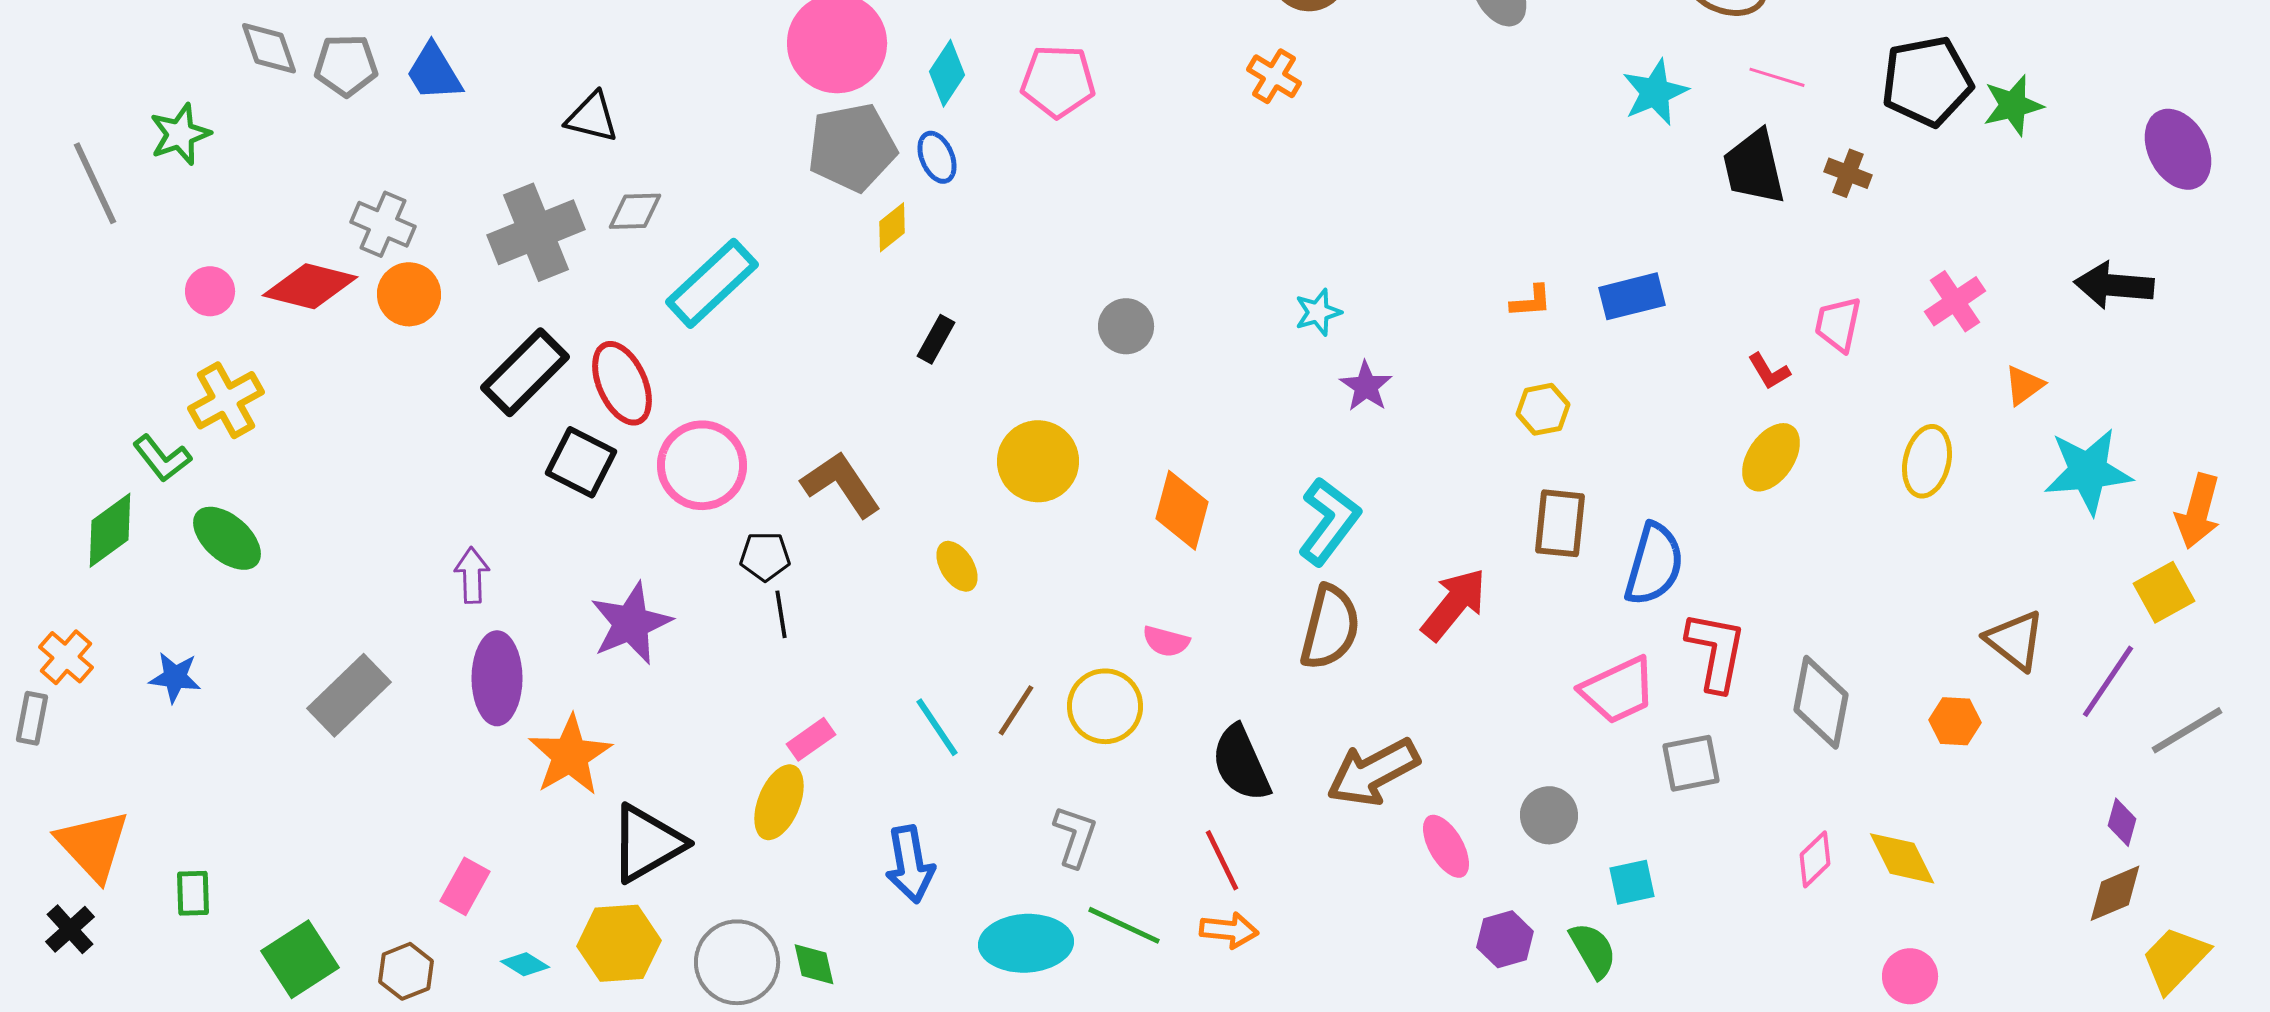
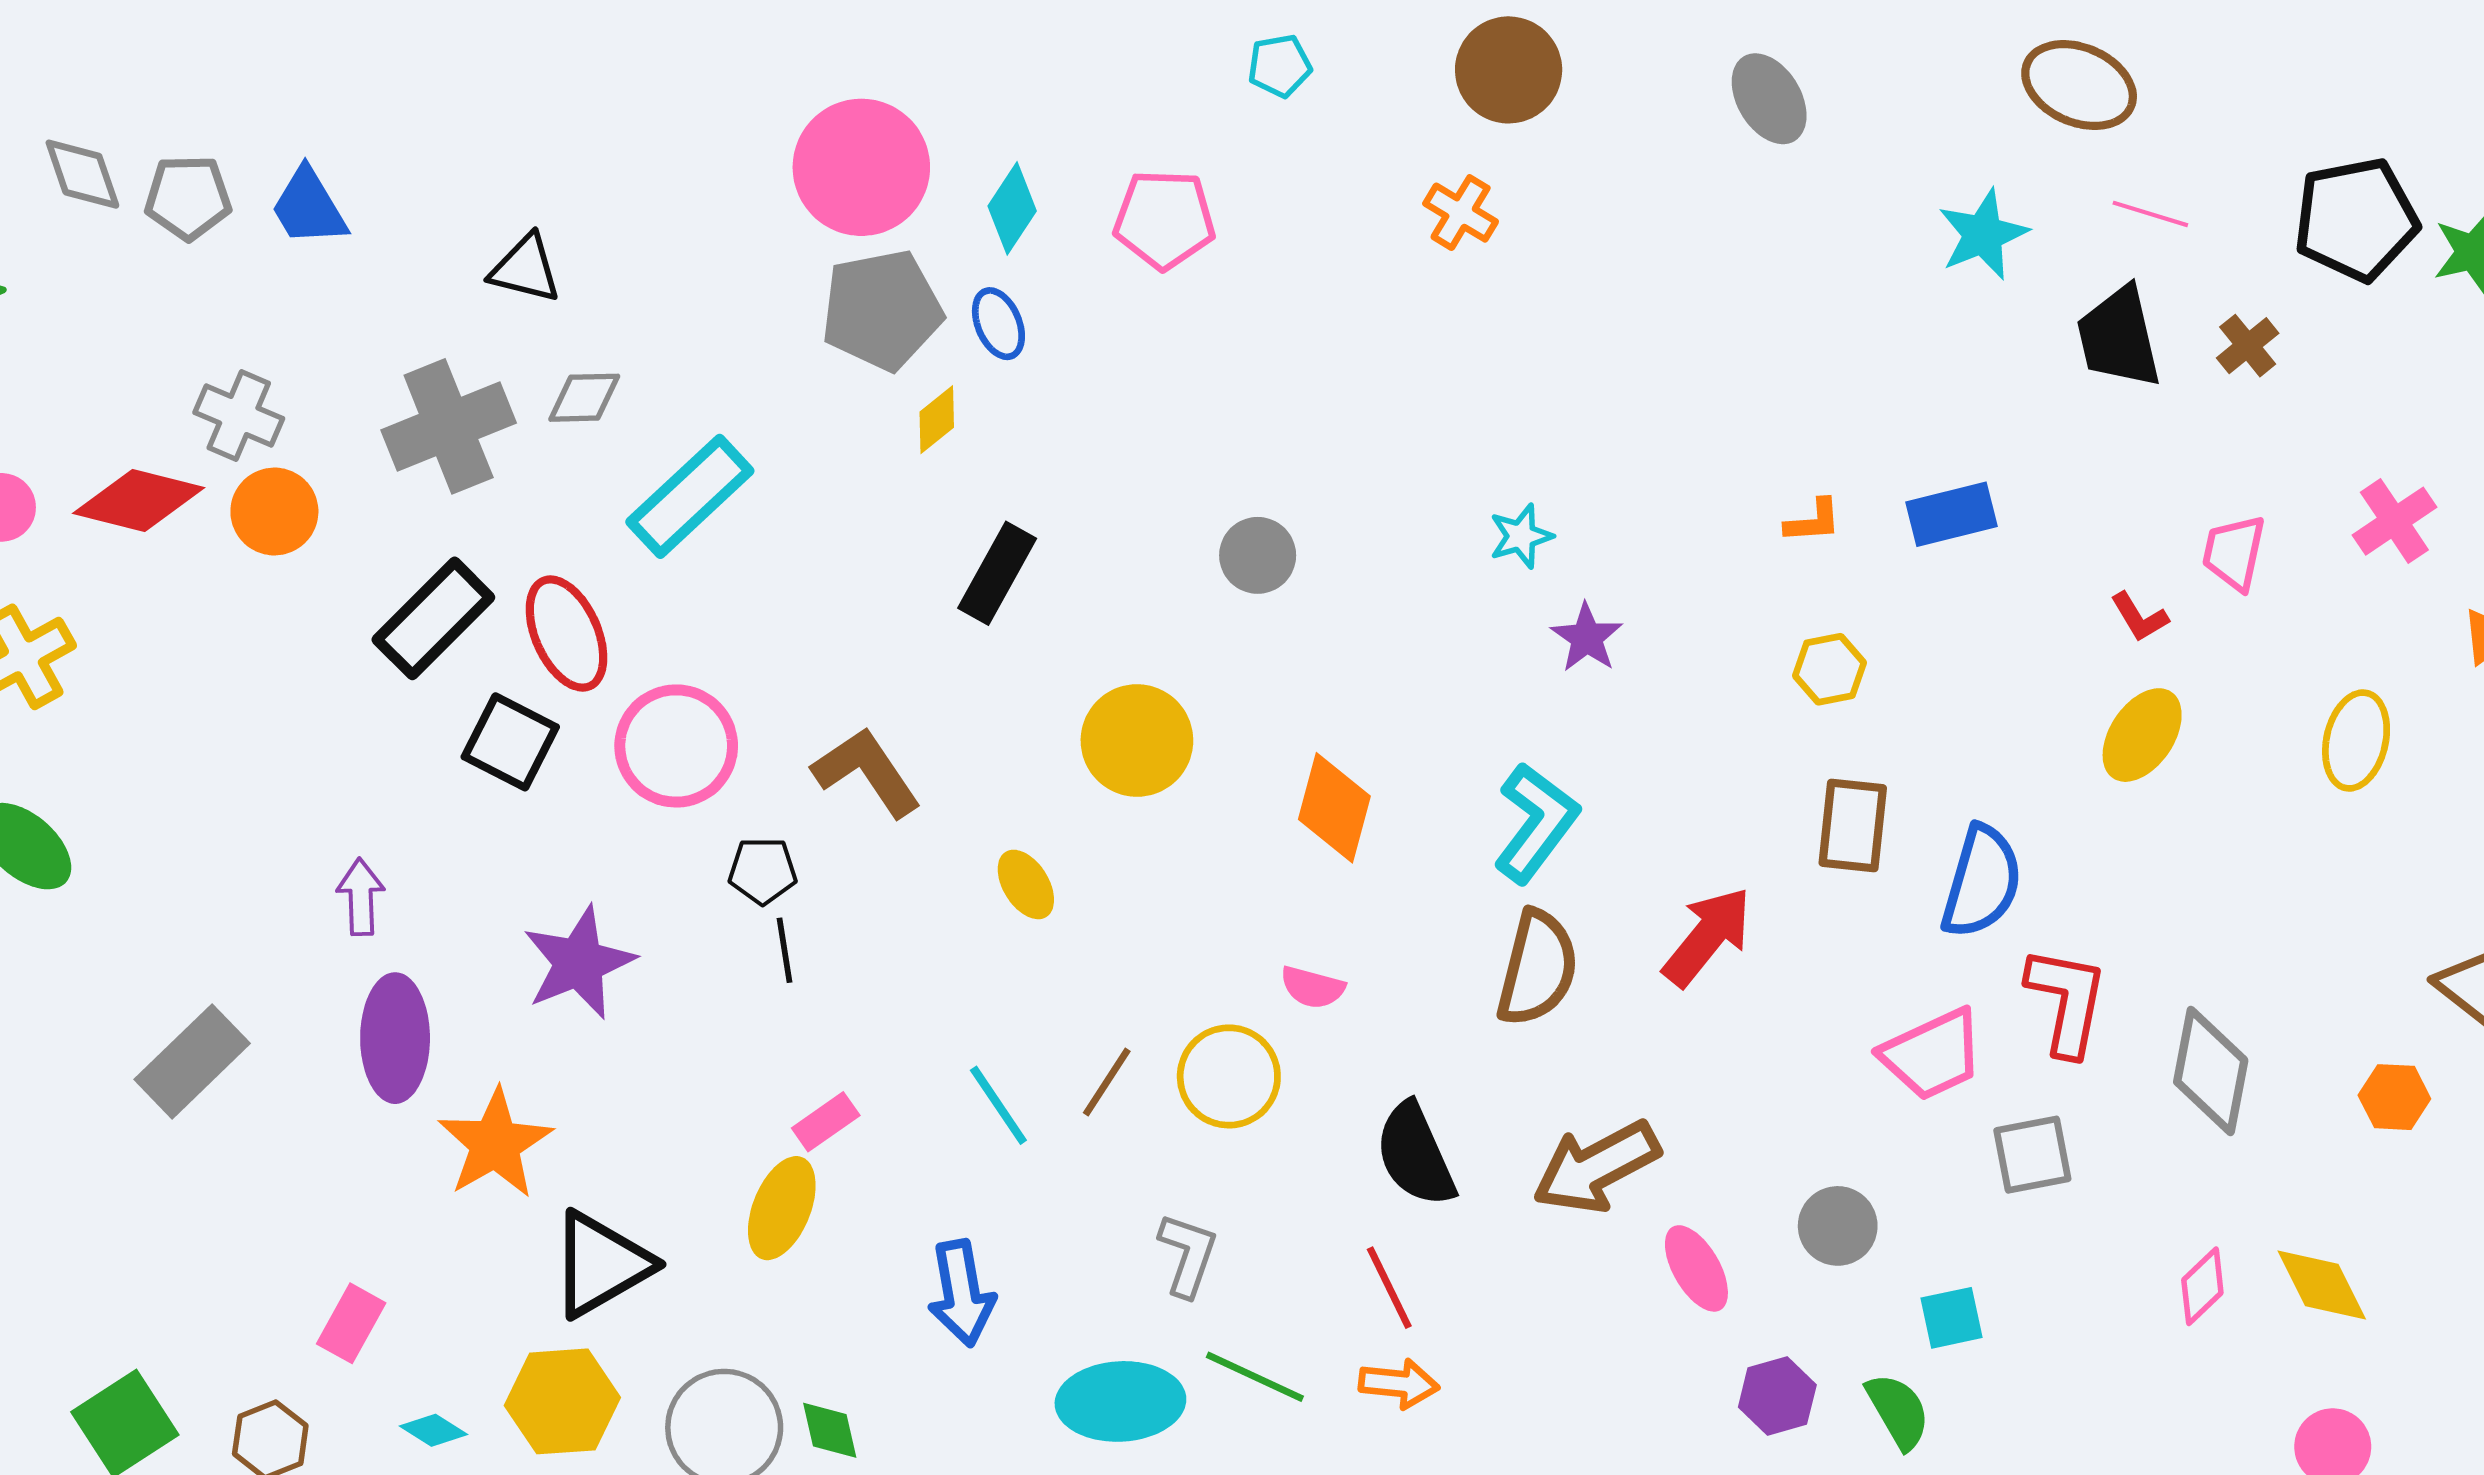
brown cross: (1848, 173) -> (2248, 346), turned 30
black rectangle: (936, 339) -> (997, 573), size x1.5

